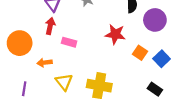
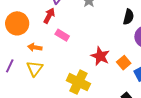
red star: (115, 34) -> (100, 56), moved
yellow triangle: (64, 82) -> (35, 68), moved

